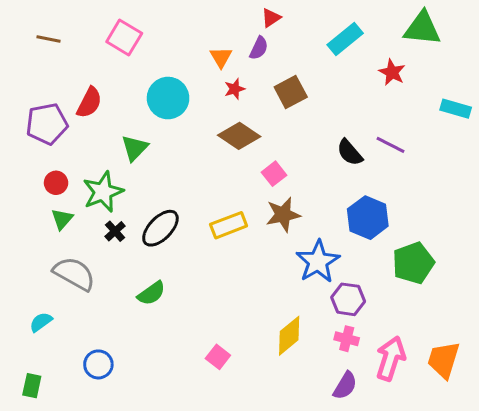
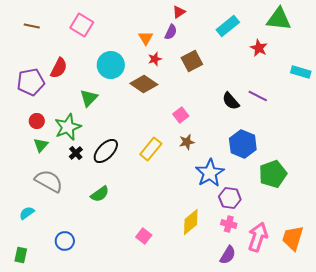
brown diamond: (239, 136) -> (144, 84), moved
brown star: (283, 215) -> (187, 142), size x0.7
yellow rectangle: (229, 225) -> (151, 149), turned -30

